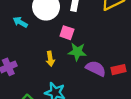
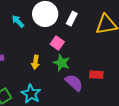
red rectangle: (118, 70) -> (96, 75), moved

